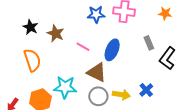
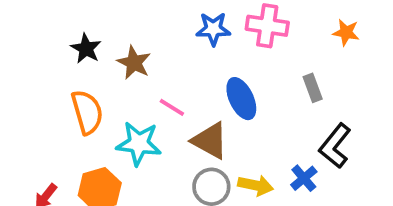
pink line: (83, 47) -> (172, 107), moved
blue ellipse: (112, 50) -> (241, 99), turned -50
black L-shape: (167, 58) -> (335, 146), moved
cyan star: (65, 87) -> (139, 144), moved

